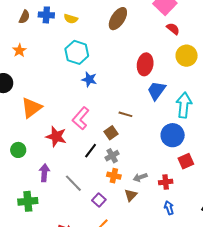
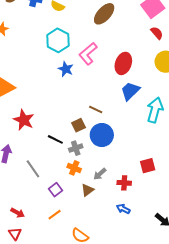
pink L-shape: (81, 118) -> (88, 54), moved
blue circle: (173, 135) -> (102, 135), moved
black line: (91, 151) -> (55, 139), turned 70
gray arrow: (140, 177) -> (100, 174), turned -32
blue arrow: (169, 208) -> (123, 209), turned -56

